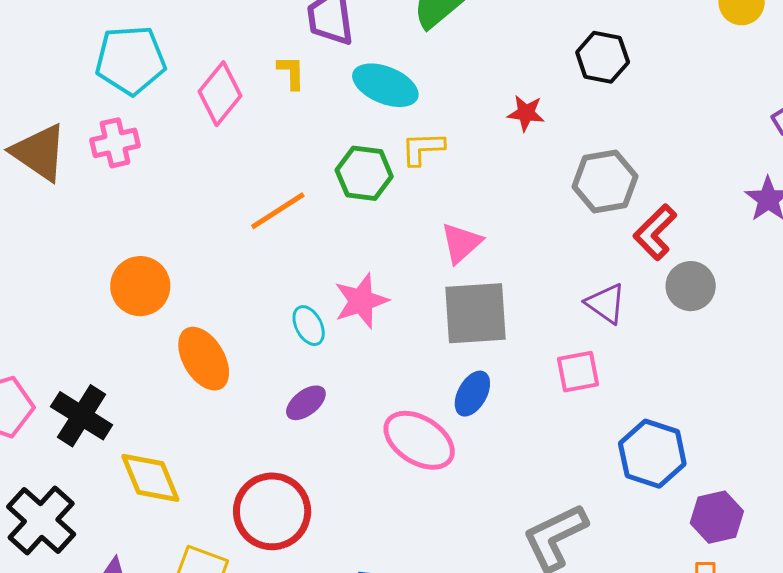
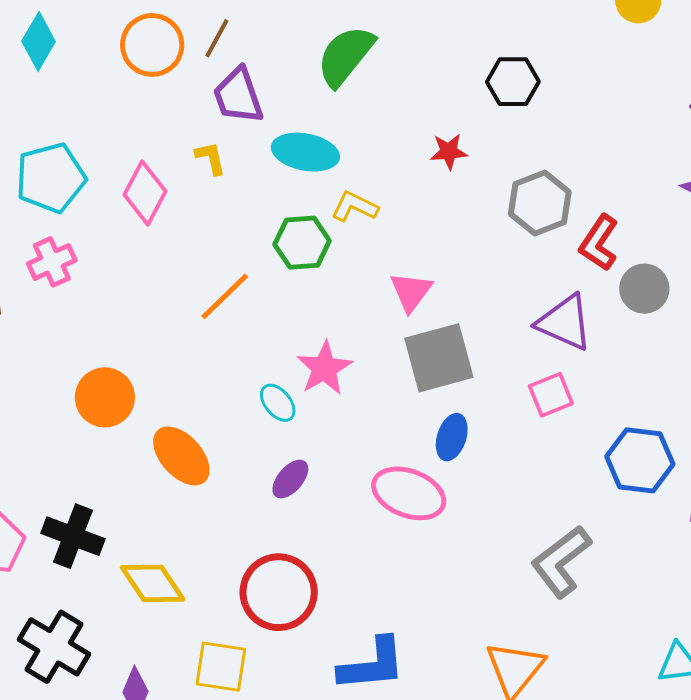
yellow L-shape: (423, 148) -> (355, 207), turned 39
purple triangle: (606, 304) -> (565, 323), size x1.4

